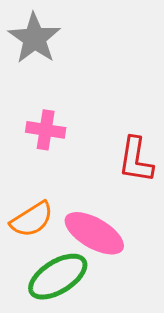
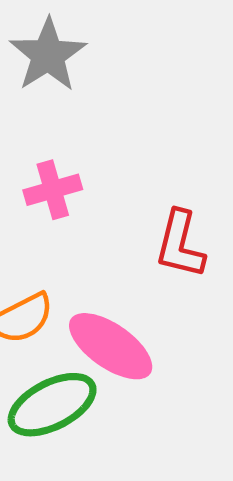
pink cross: (46, 130) -> (53, 190), turned -30

